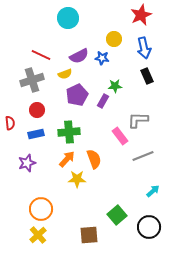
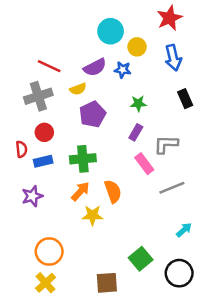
cyan circle: (68, 18) -> (111, 31), moved
black rectangle: (147, 76) -> (185, 99), moved
purple rectangle: (103, 101) -> (136, 132), moved
red semicircle: (10, 123) -> (21, 149), moved

